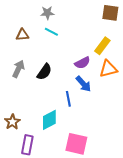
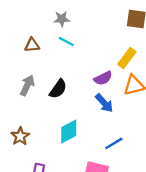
blue line: (68, 99) -> (114, 143), moved, turned 70
cyan diamond: (49, 120) -> (69, 132), moved
brown star: (12, 122) -> (20, 136), moved

